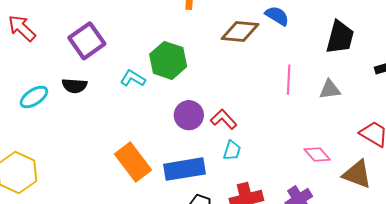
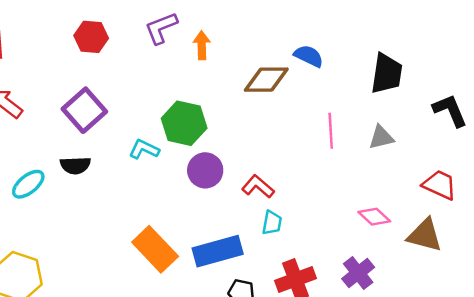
purple circle: (189, 115) -> (205, 170), moved

